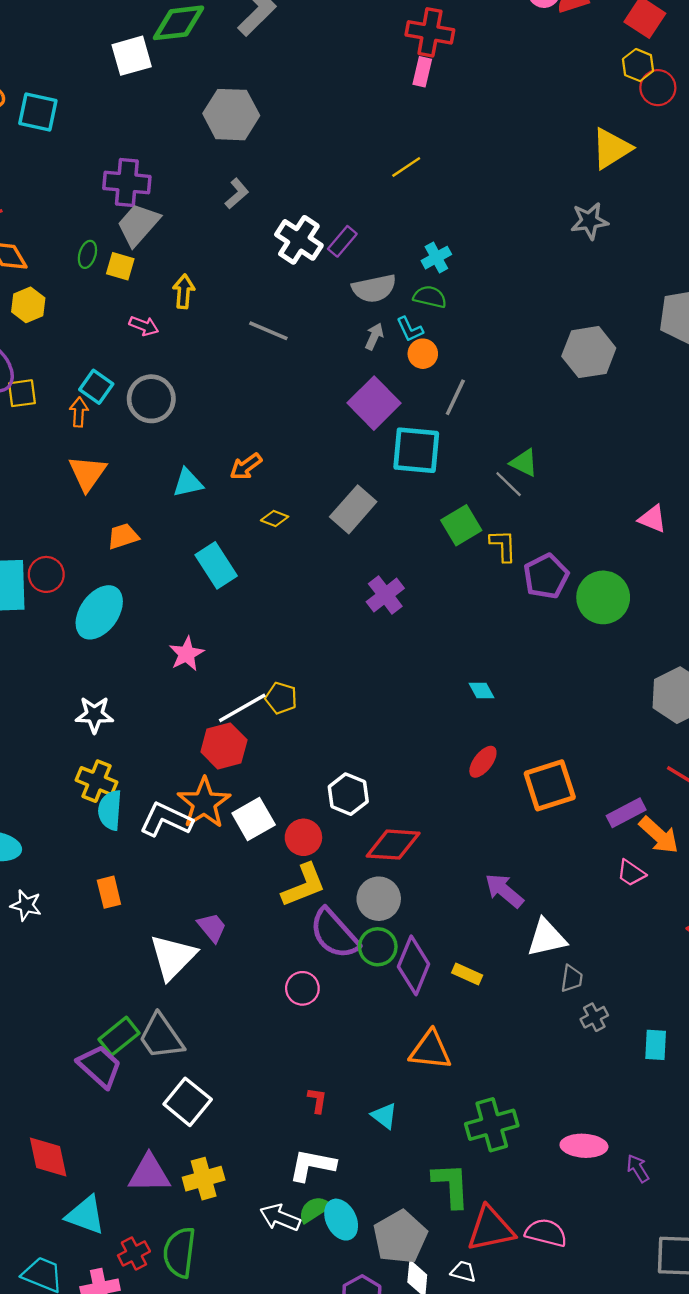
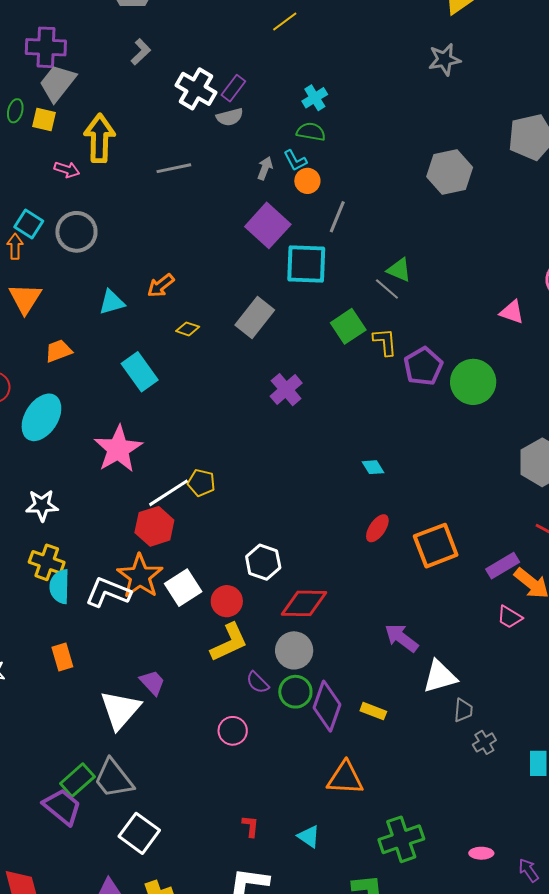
gray semicircle: (374, 288) -> (230, 117), moved, size x0.7
yellow arrow: (184, 291) -> (99, 138), size x1.6
gray line: (268, 331) -> (174, 168), turned -32
pink star: (187, 654) -> (118, 449), size x1.6
purple semicircle: (334, 934) -> (258, 682), size x0.5
pink ellipse: (584, 1146) -> (481, 853), size x0.6

